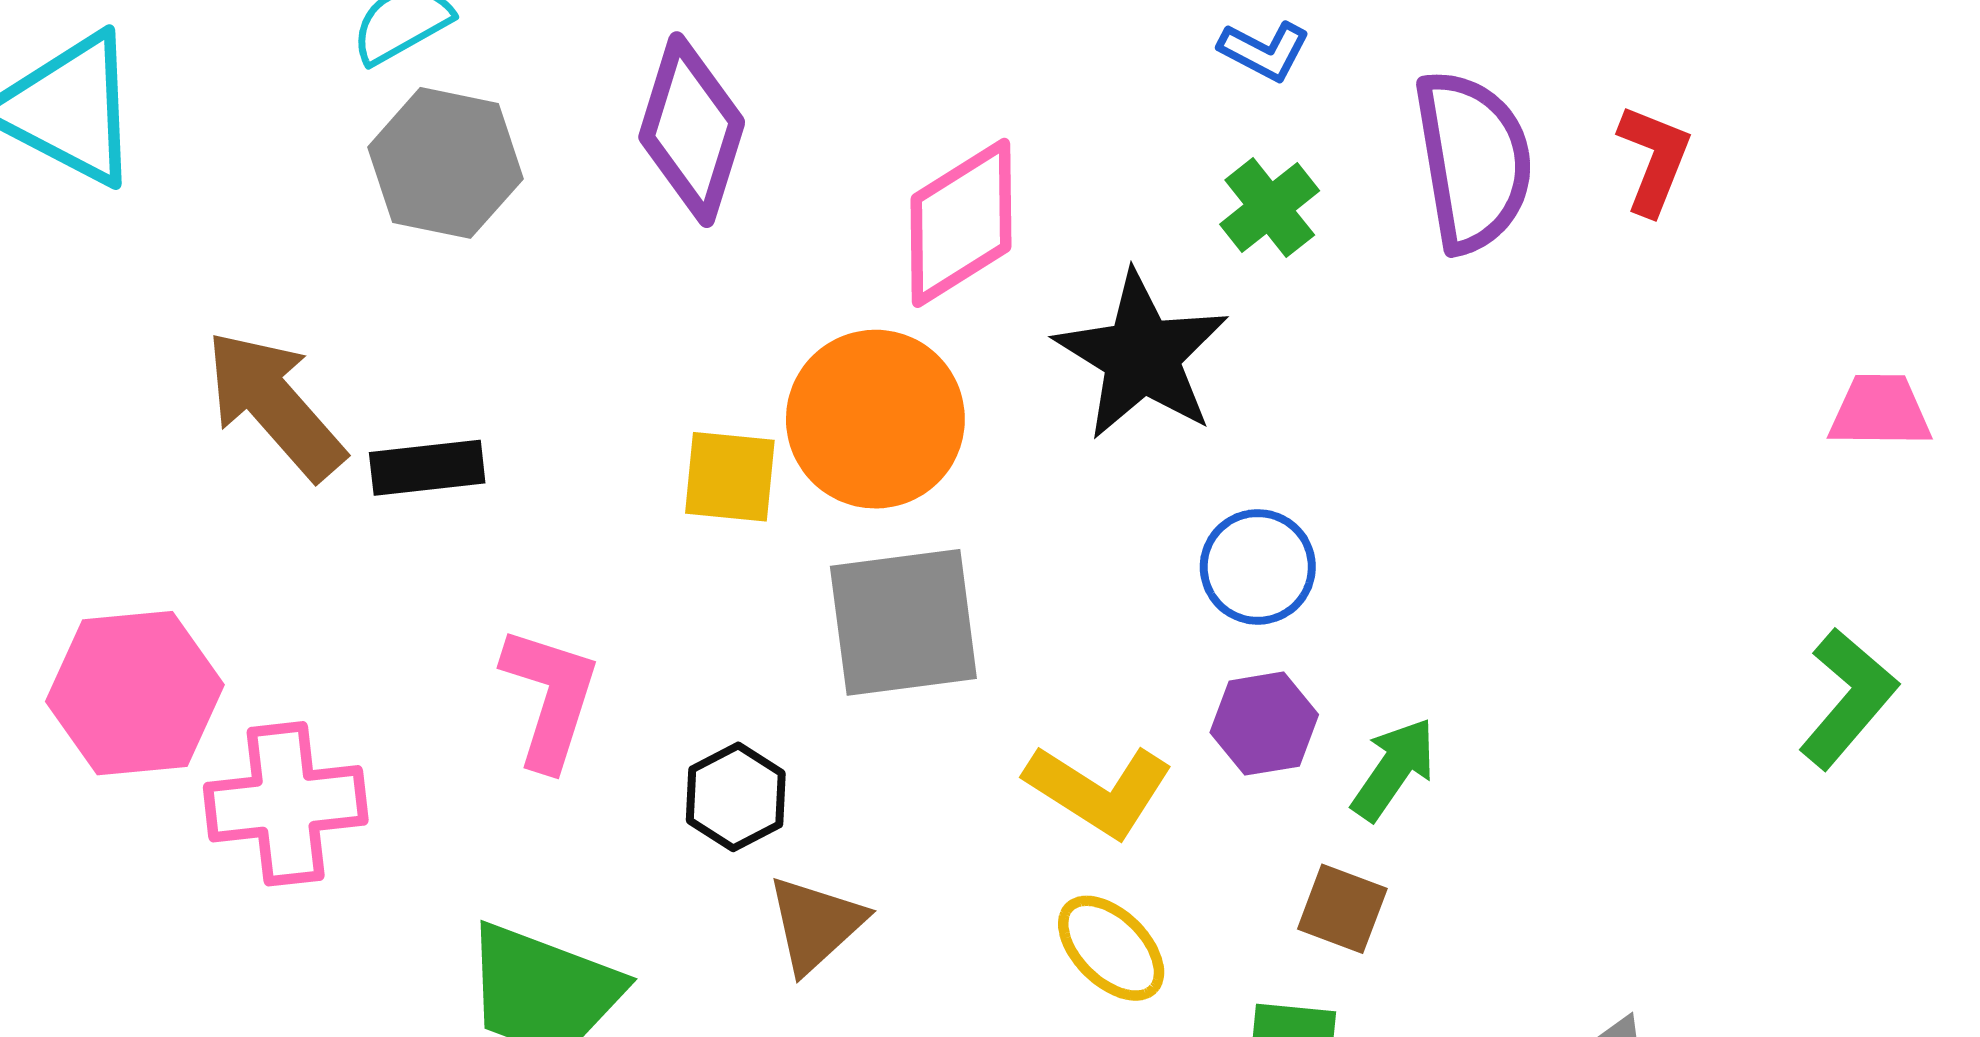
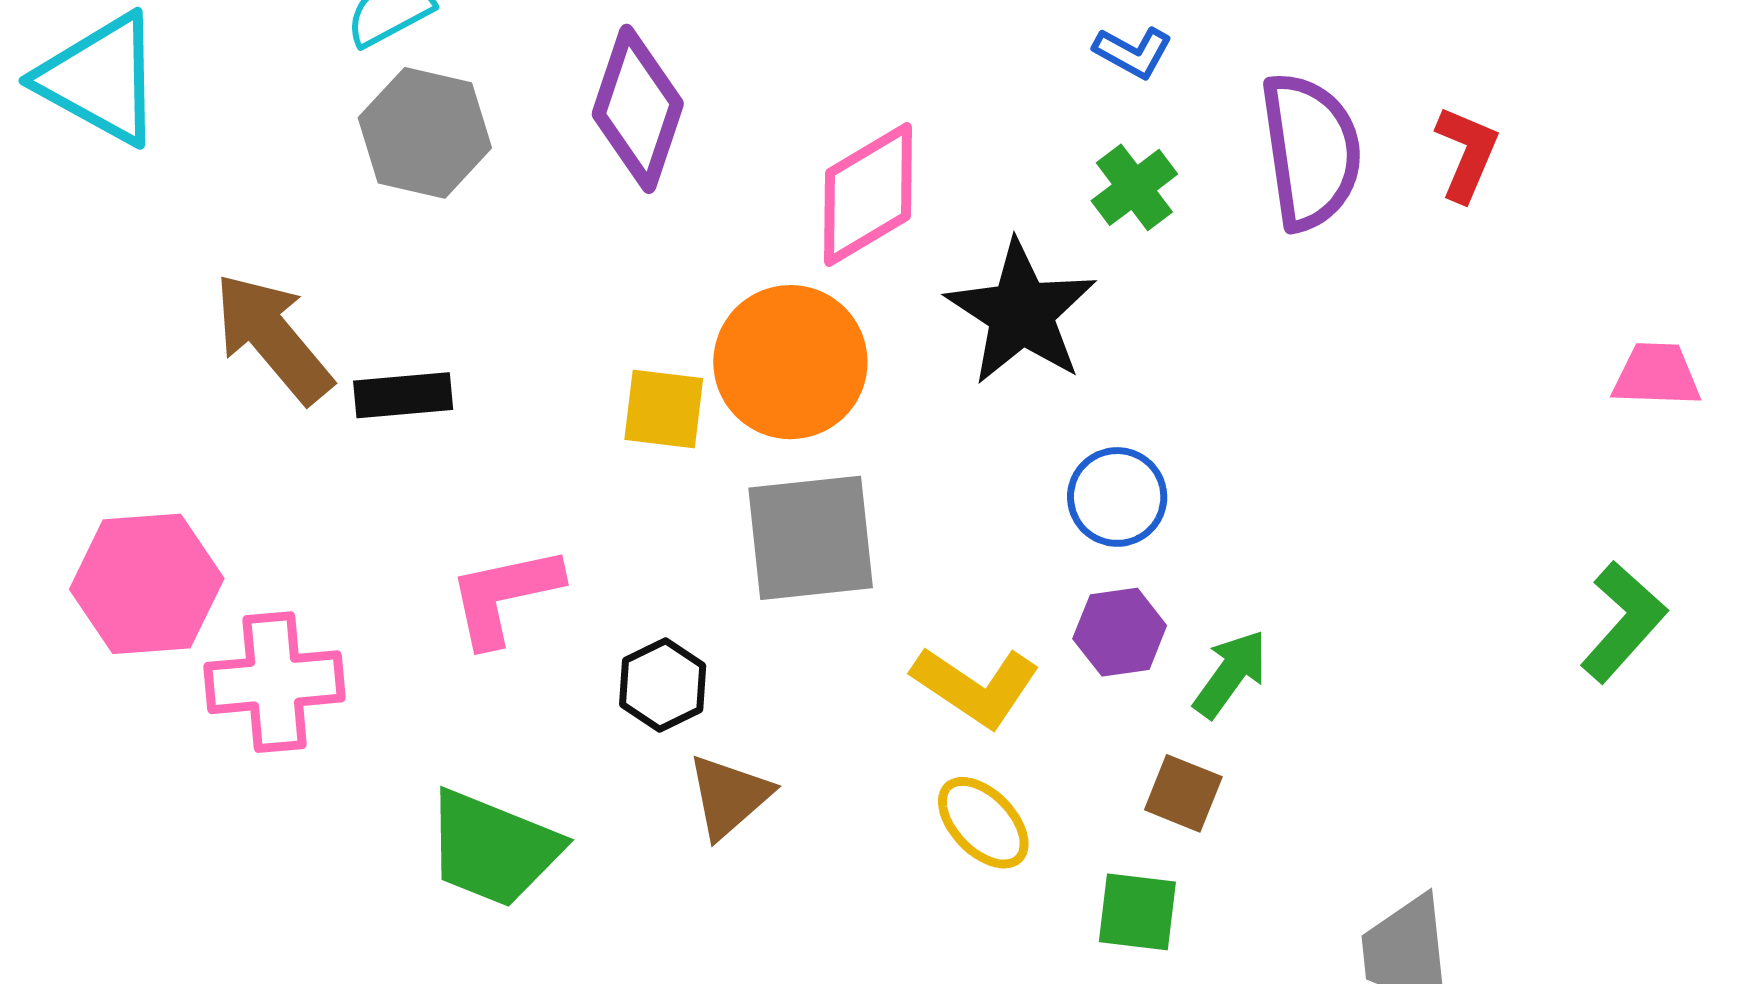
pink L-shape: (550, 698) -> (505, 596), turned -121

